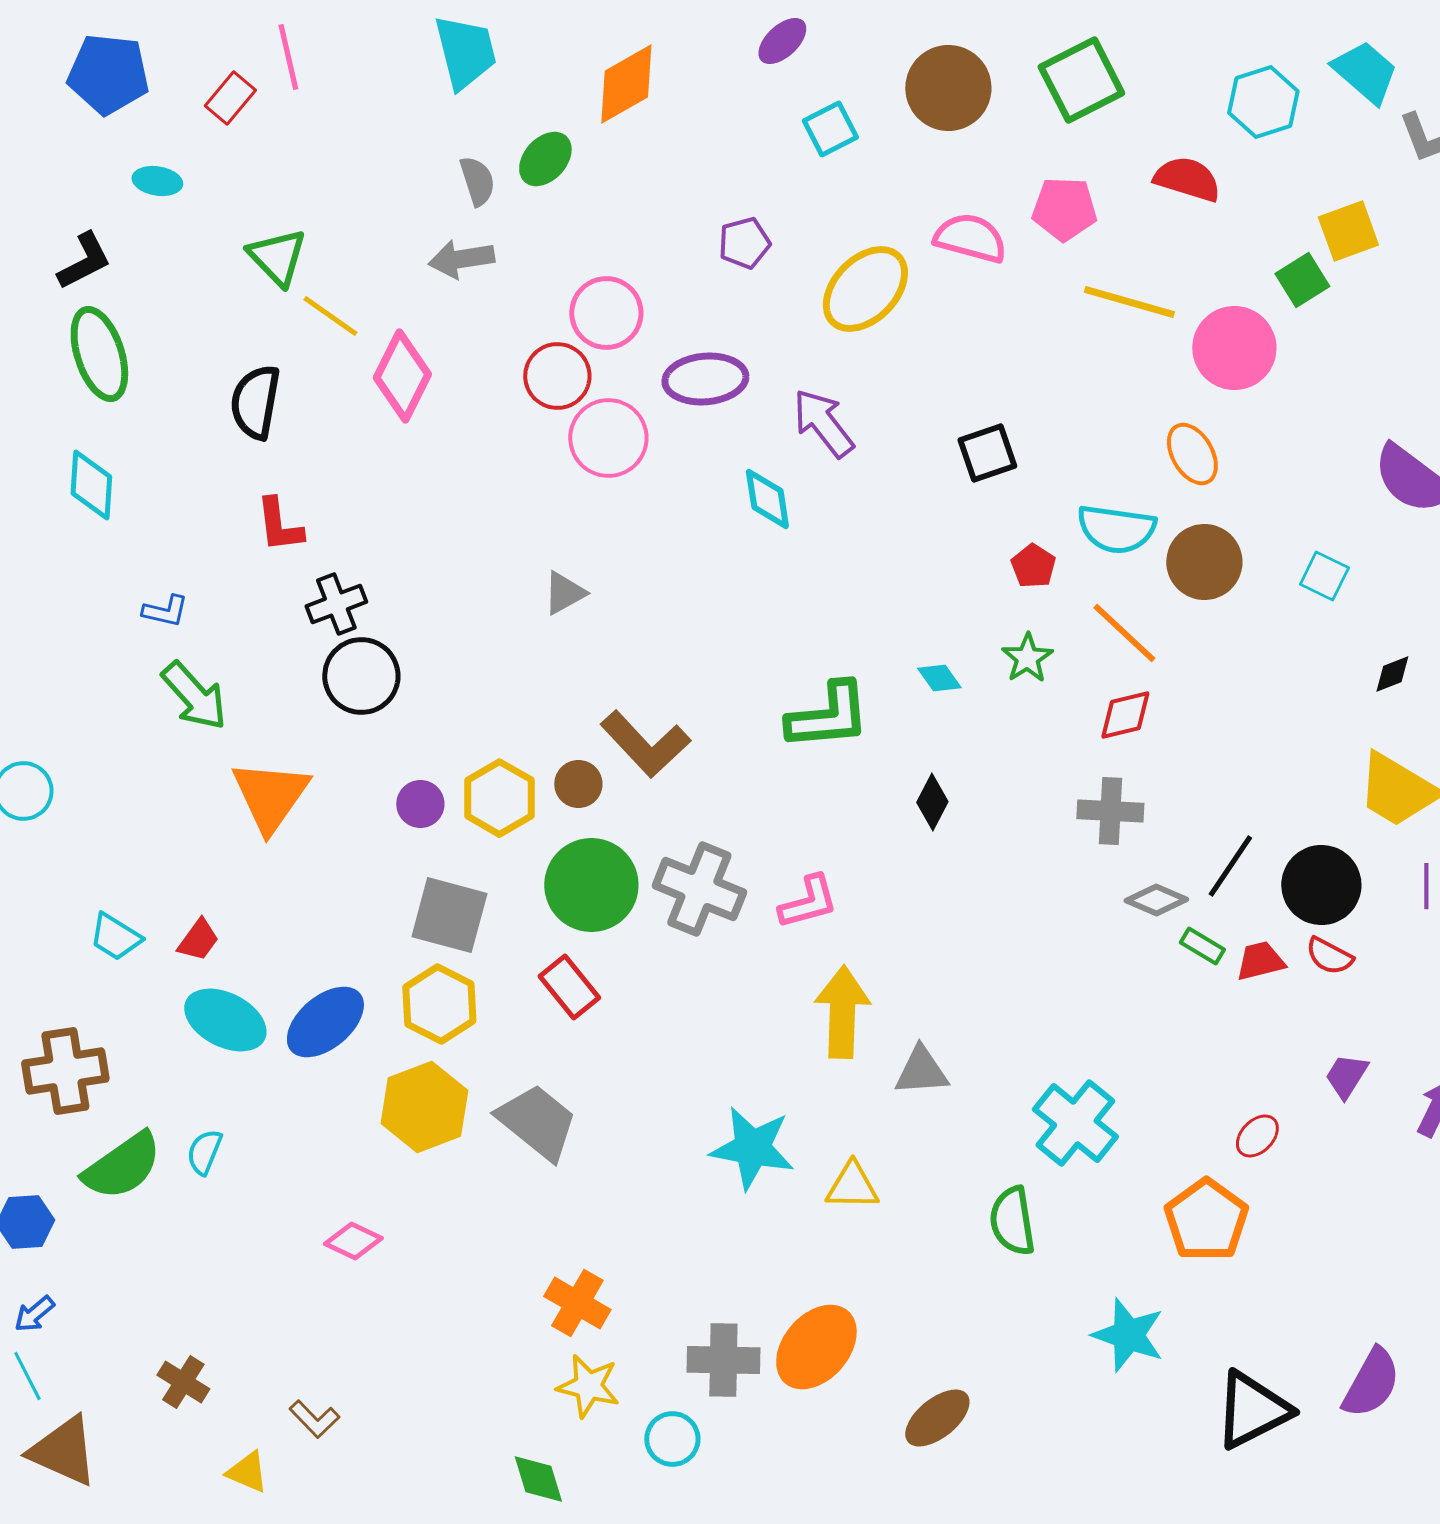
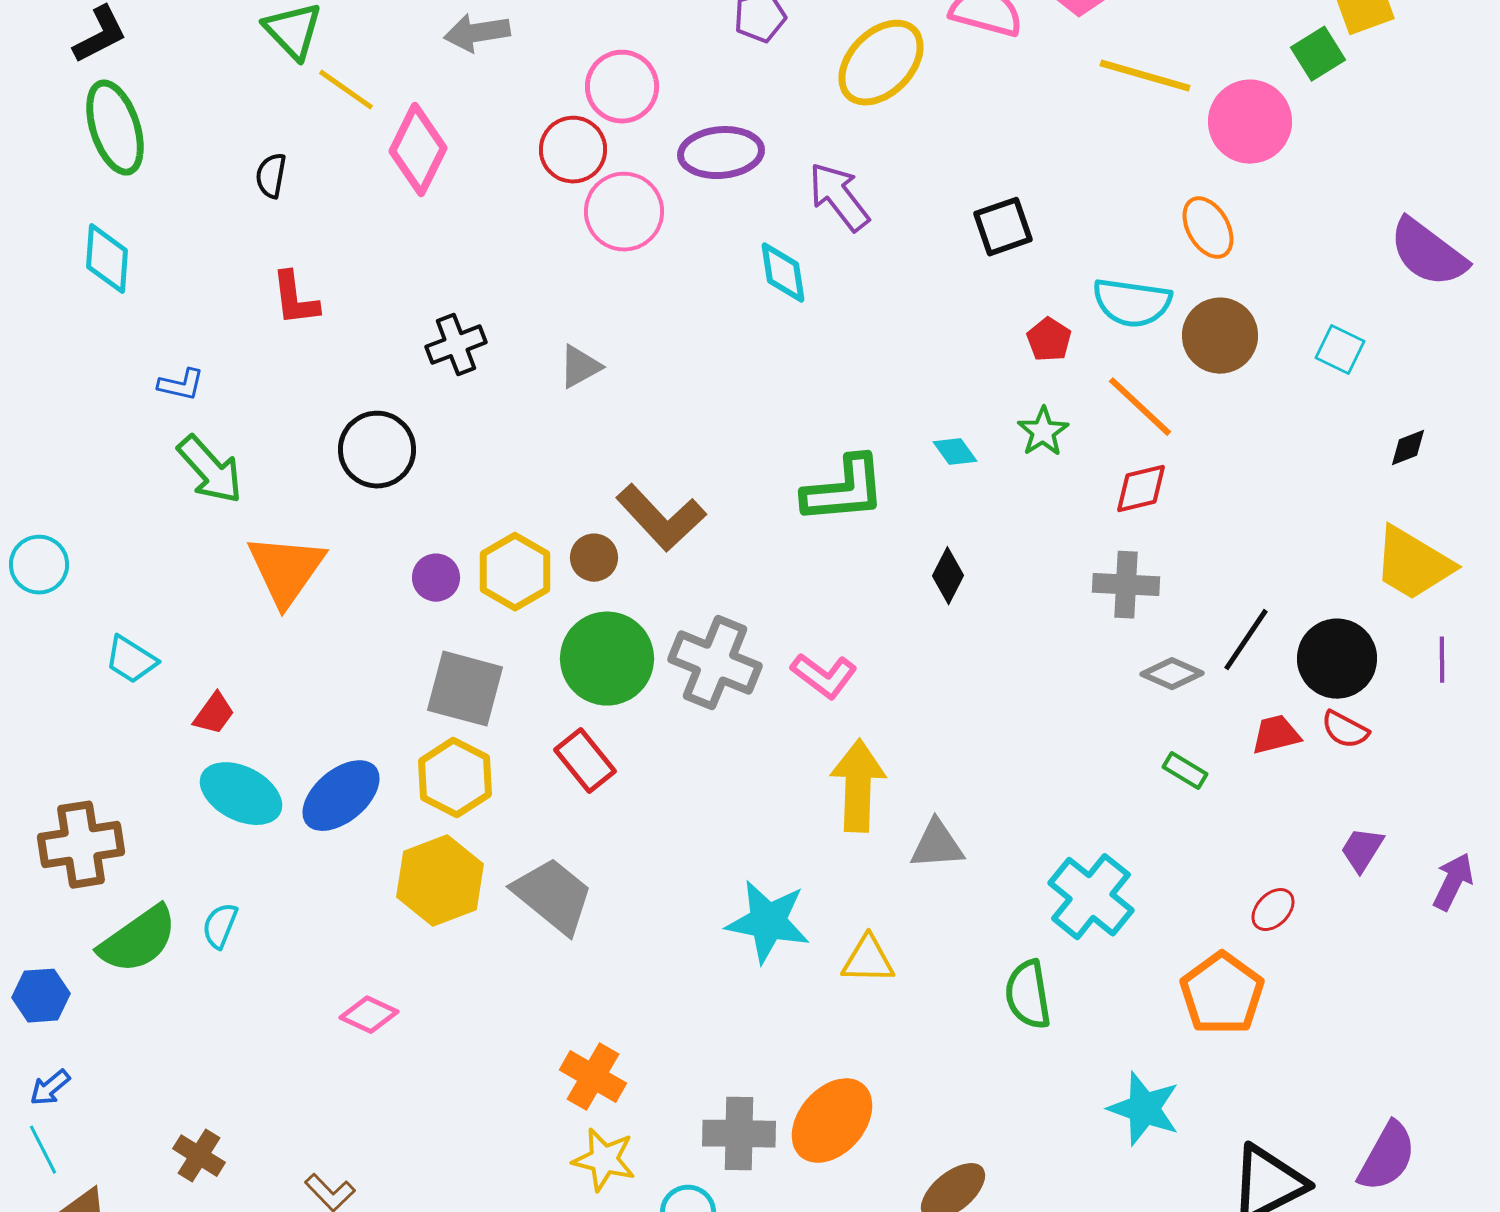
black semicircle: (255, 402) -> (271, 176), size x0.6
black cross: (336, 604) -> (456, 345), moved
pink L-shape: (808, 902) -> (824, 676), turned 52
cyan trapezoid: (115, 937) -> (131, 660), moved
green rectangle: (1202, 946) -> (1185, 771), moved

